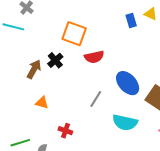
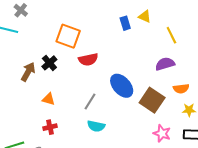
orange triangle: (42, 103) -> (49, 99), moved
cyan semicircle: (125, 122) -> (96, 126), moved, size x0.7
red cross: (65, 131) -> (50, 127), moved, turned -32

